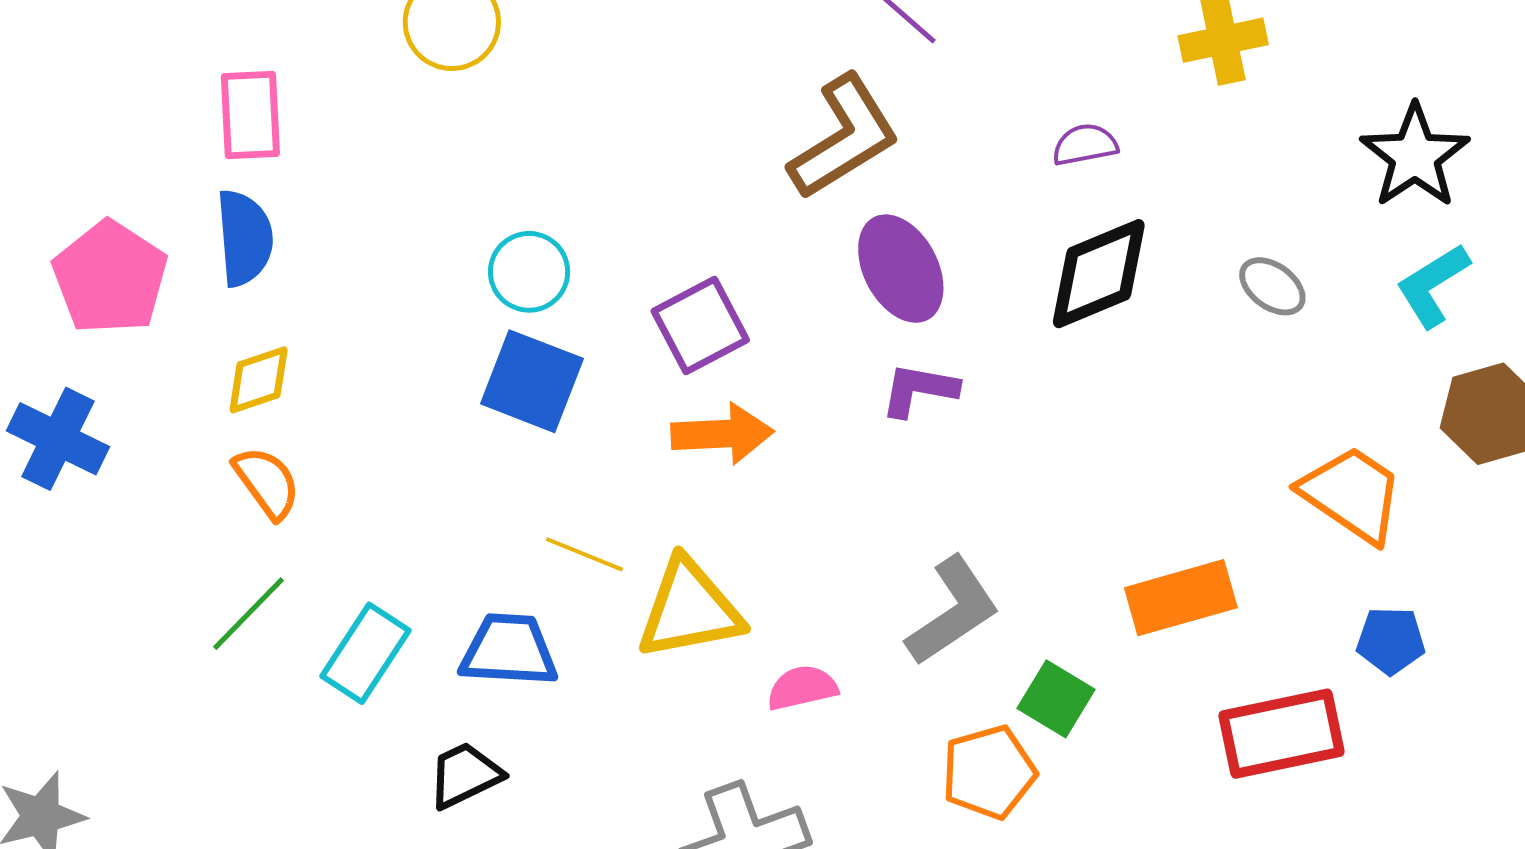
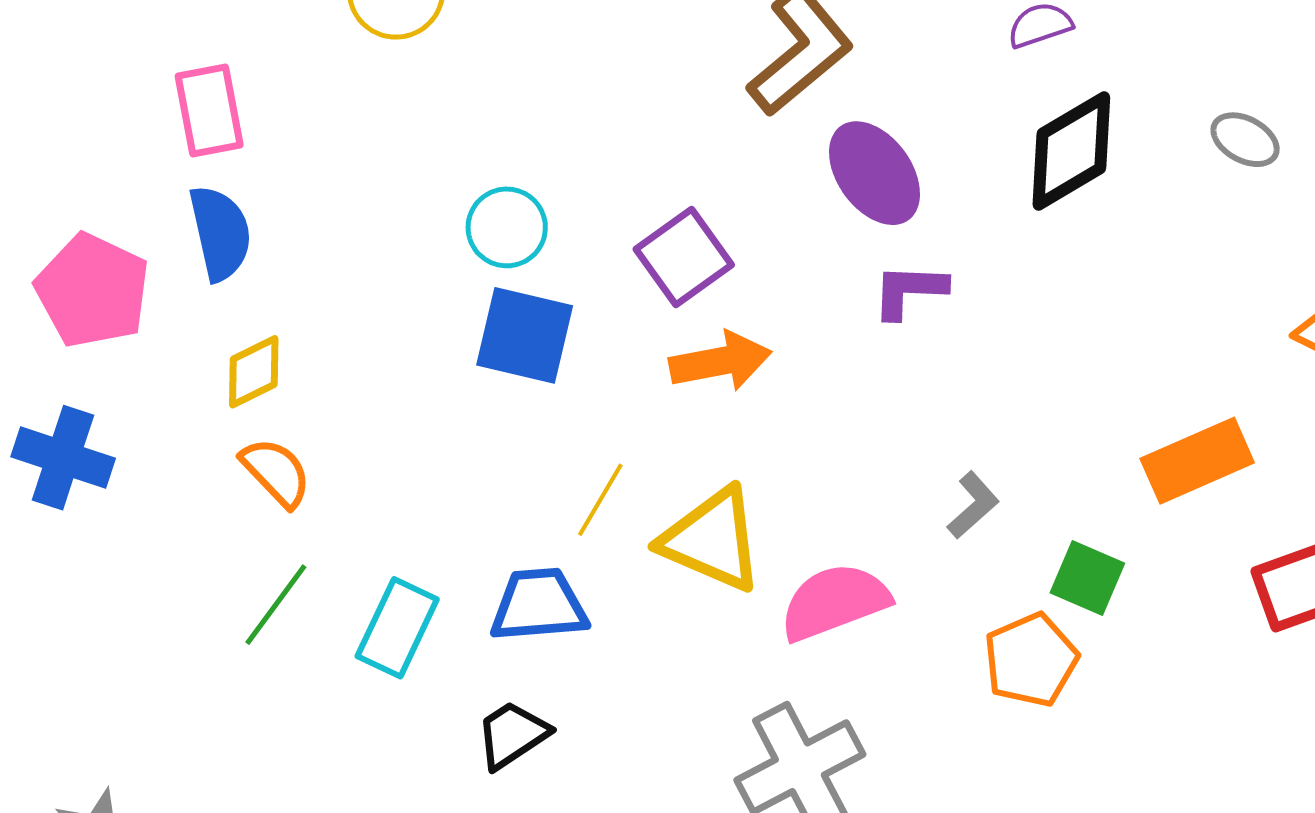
yellow line: (584, 554) -> (600, 500), turned -74
yellow triangle: (689, 609) -> (712, 540), turned 42
gray L-shape: (953, 611) -> (973, 505), size x0.6
pink semicircle: (802, 688) -> (835, 602), size x1.6

